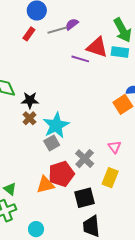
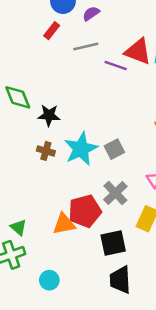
purple semicircle: (72, 24) -> (91, 14), moved
gray line: (57, 30) -> (86, 46), moved
brown cross: (29, 118) -> (46, 151), moved, turned -32
gray square: (52, 143) -> (114, 149), moved

